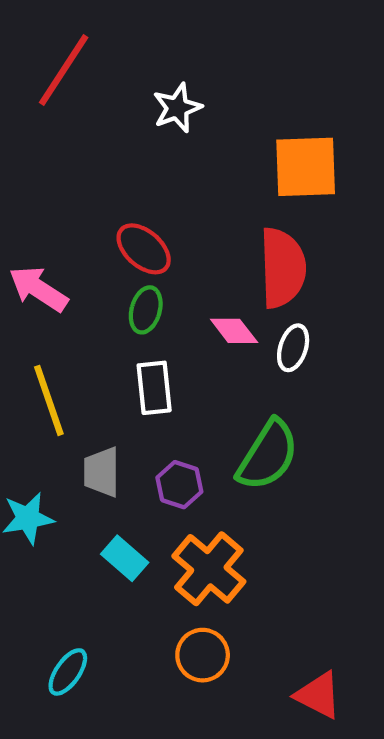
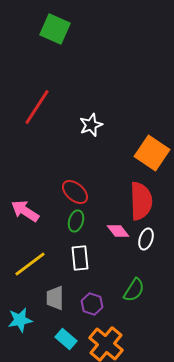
orange square: (306, 167) -> (152, 153), turned 36
yellow line: (49, 400) -> (30, 264), turned 72
green semicircle: (268, 455) -> (134, 290), size x0.7

